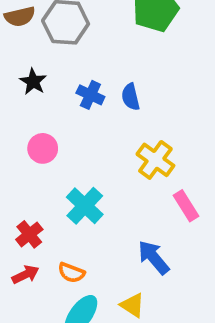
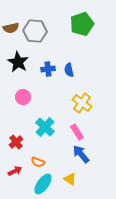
black star: (33, 82) -> (18, 62), size x1.5
blue cross: (90, 95) -> (48, 69), turned -32
pink rectangle: (186, 206) -> (77, 132), moved
red arrow: (25, 275) -> (15, 171), moved

